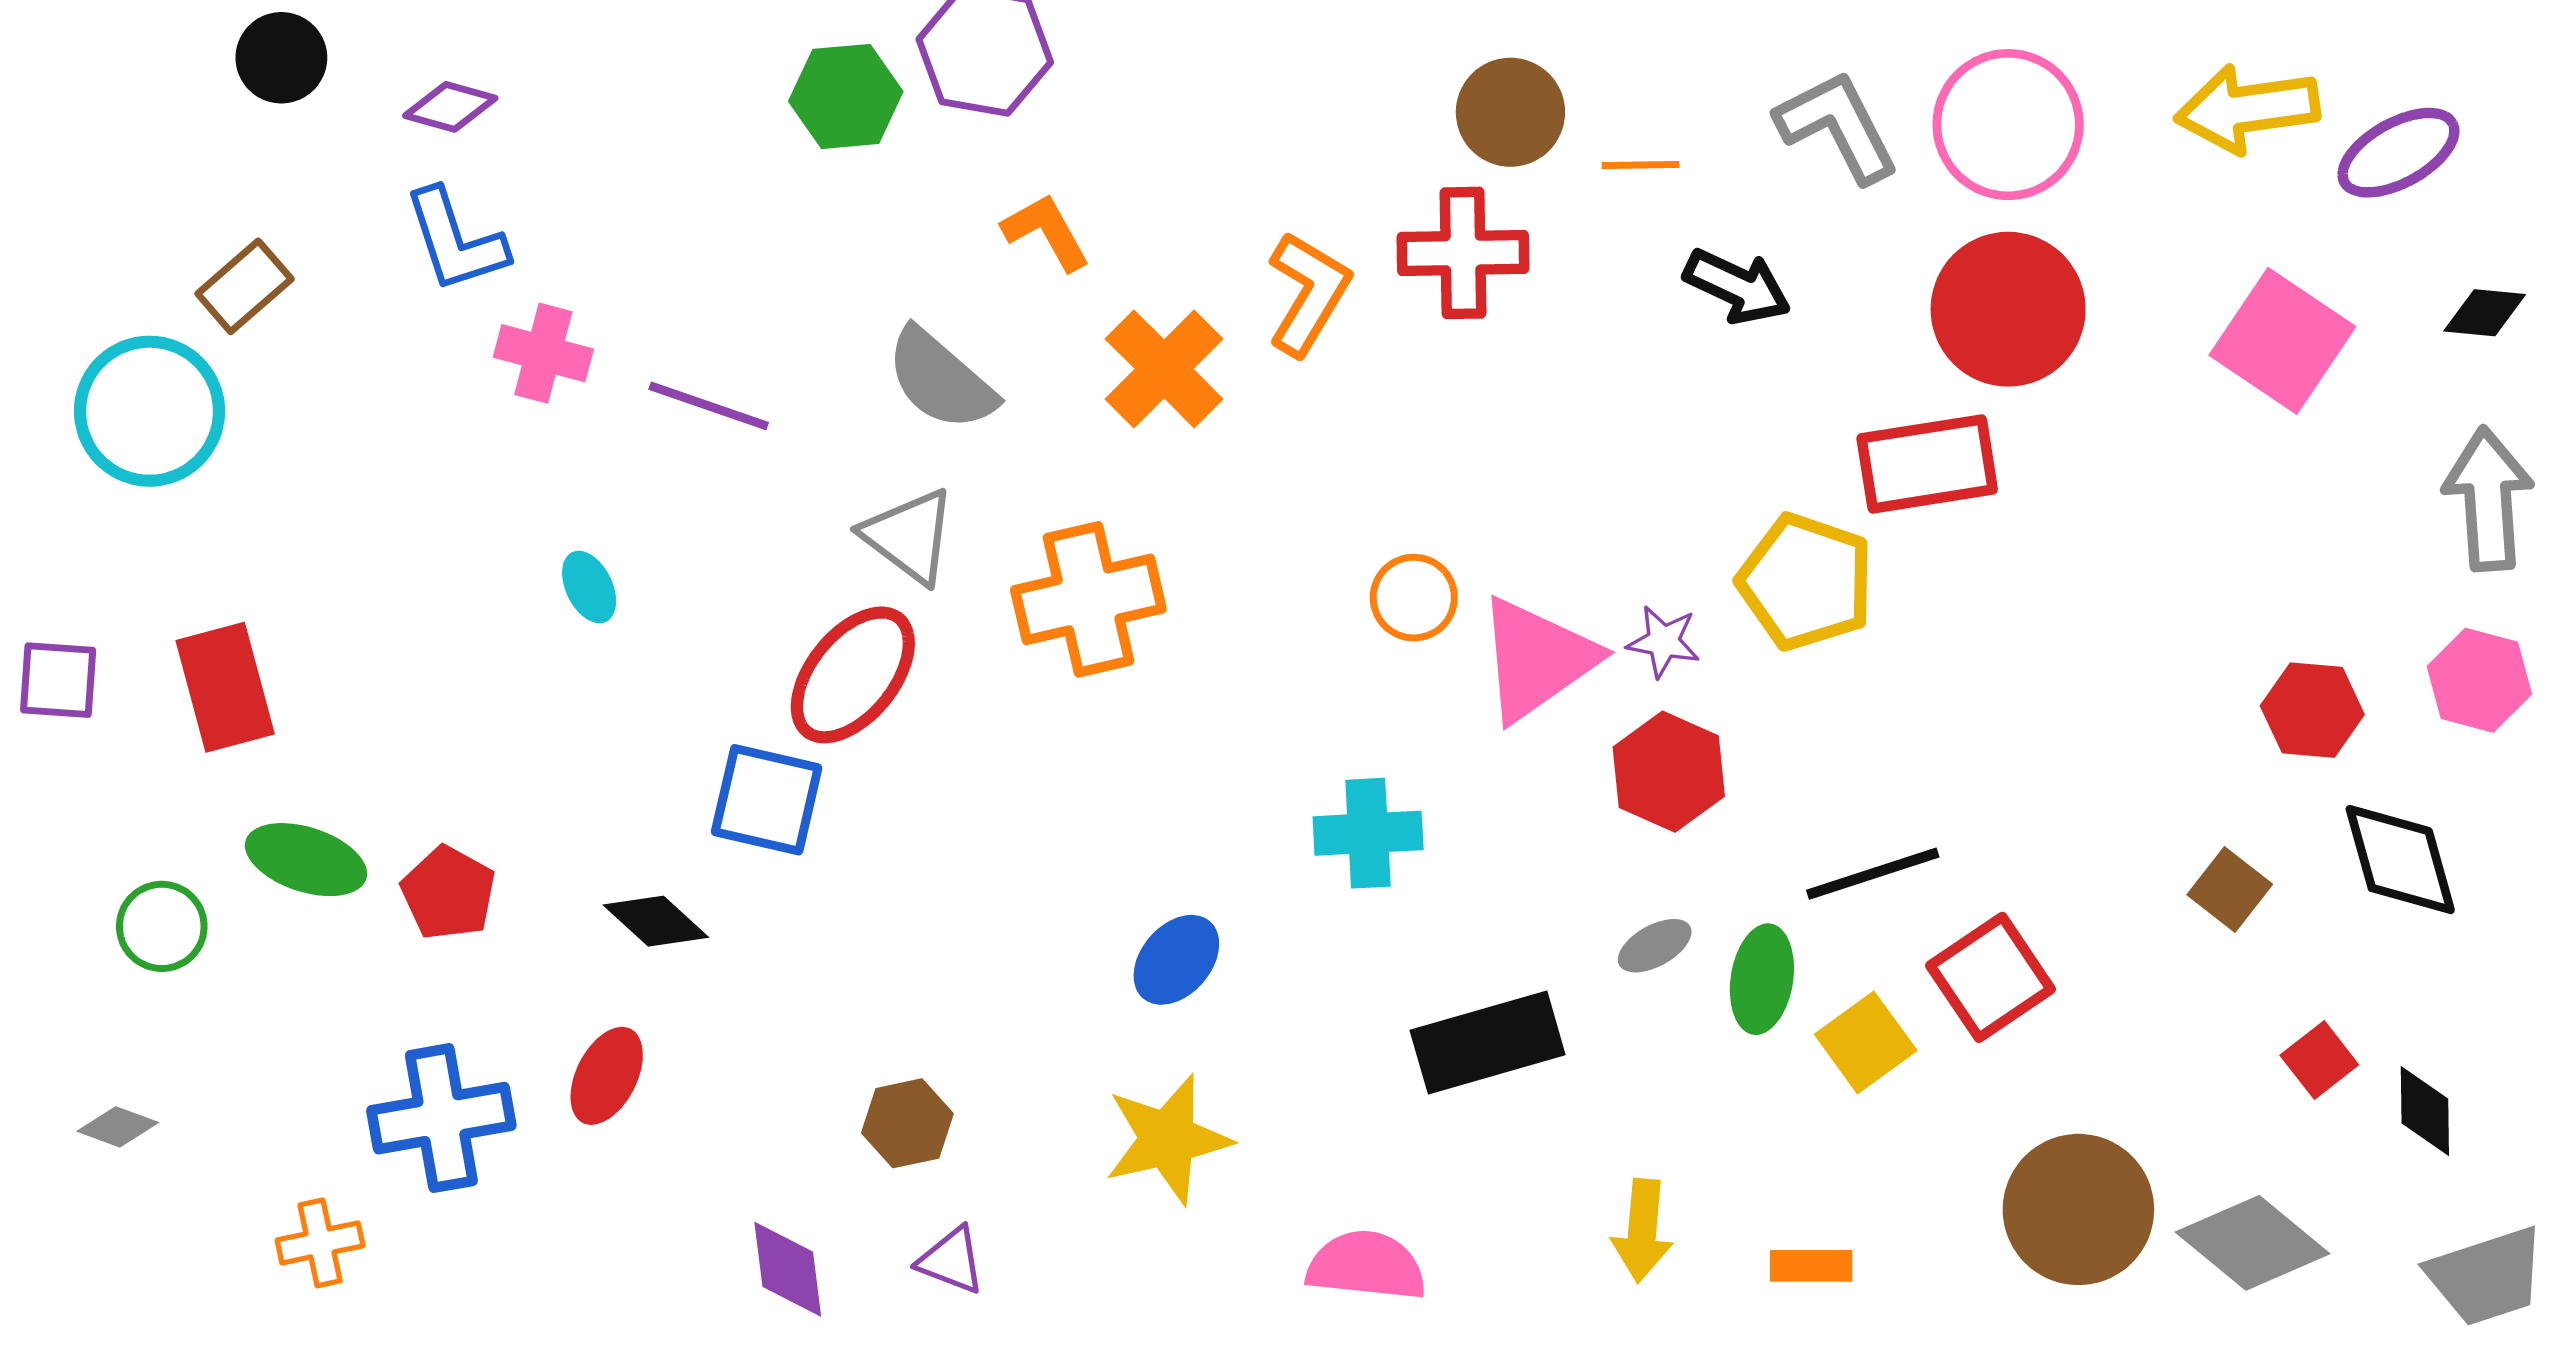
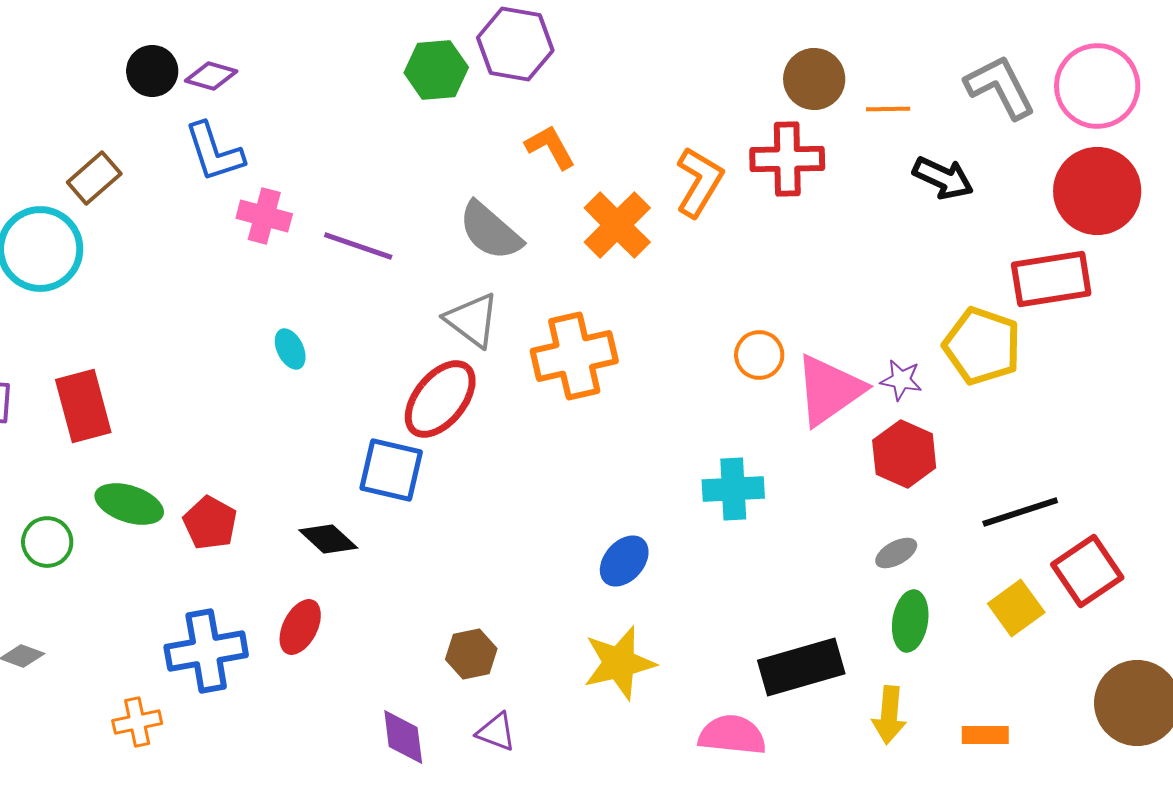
black circle: (281, 58) -> (152, 71), moved
green ellipse: (1762, 979) -> (910, 621), moved
black rectangle: (1488, 1042) -> (801, 667), moved

